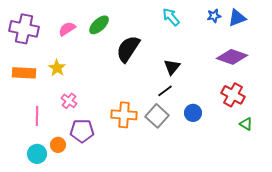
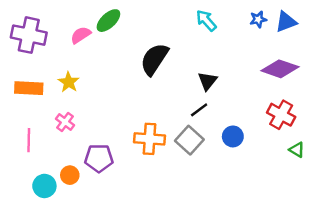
green ellipse: (99, 25) -> (108, 21), moved
pink cross: (69, 101) -> (65, 122), moved
pink line: (37, 116) -> (29, 140), moved

